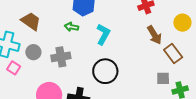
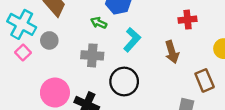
brown arrow: (154, 35) -> (172, 52), moved
gray cross: (61, 57) -> (92, 55), moved

